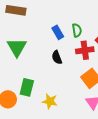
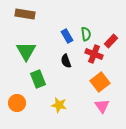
red cross: (85, 50) -> (94, 54), turned 30
green rectangle: (27, 87) -> (38, 79), moved, turned -36

